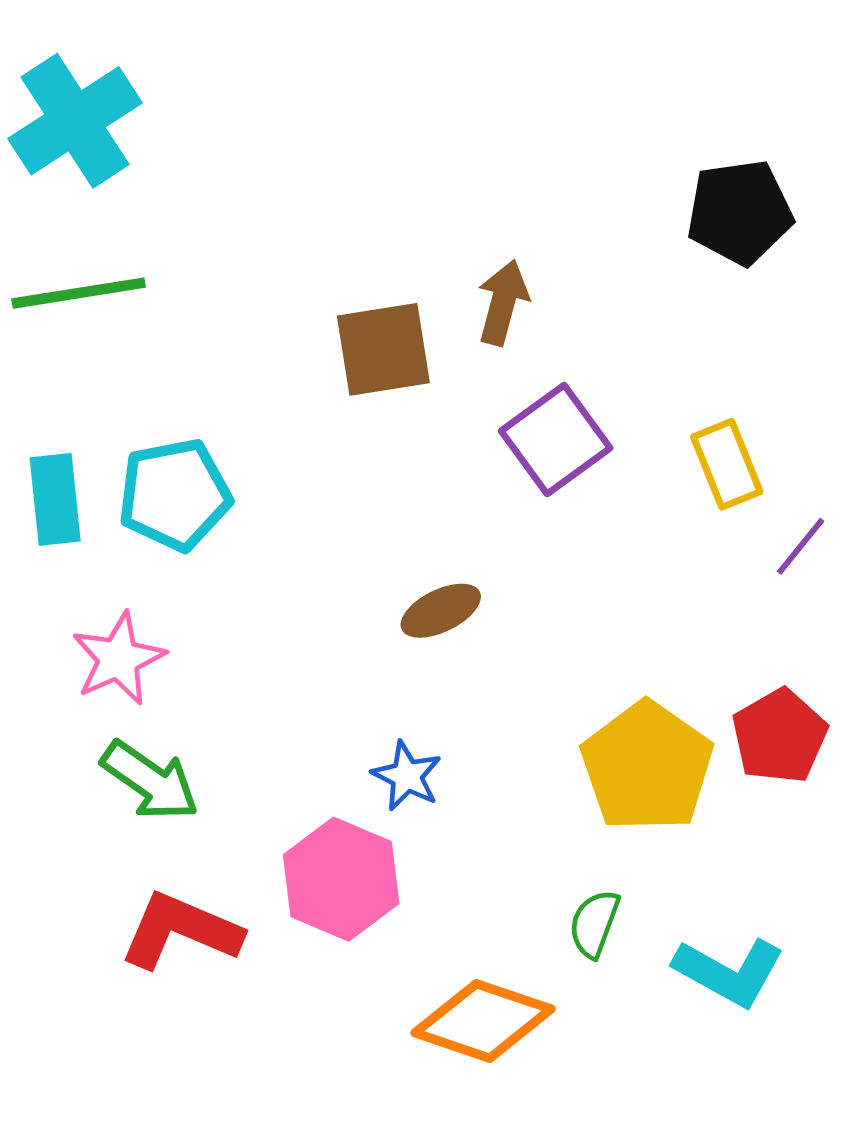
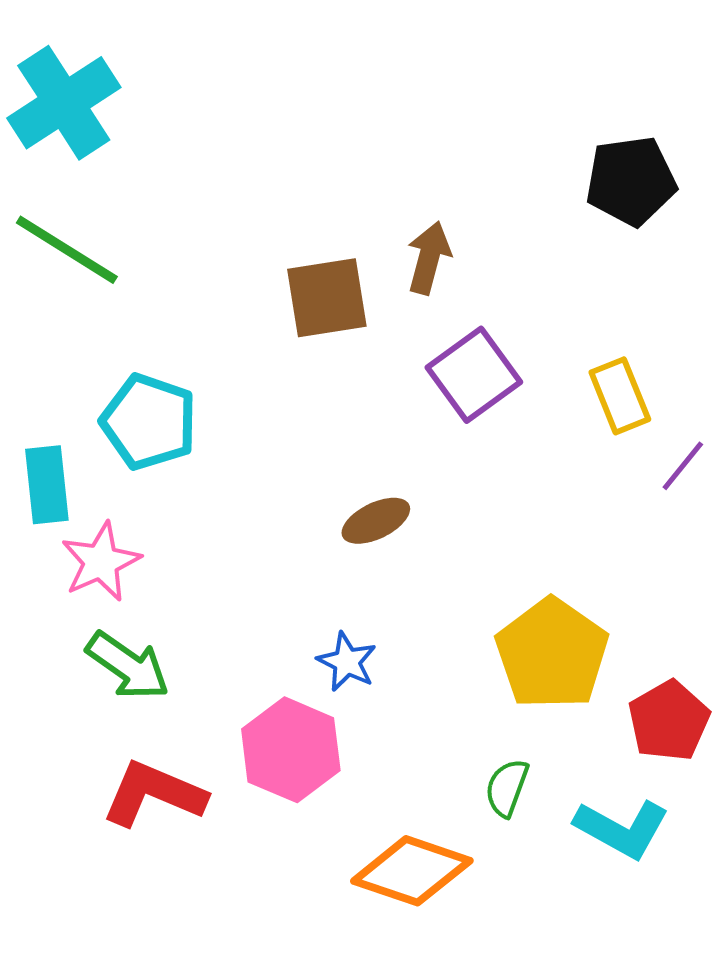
green line: (79, 293) -> (67, 250), turned 41
cyan pentagon: (175, 495) -> (149, 422), turned 30
cyan rectangle: (55, 499) -> (47, 485), moved
red pentagon: (780, 736) -> (669, 721), moved

